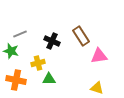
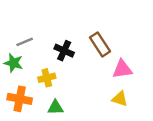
green triangle: (49, 79) -> (55, 107), moved
yellow triangle: (97, 88) -> (120, 99), moved

